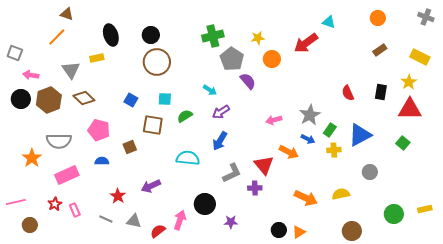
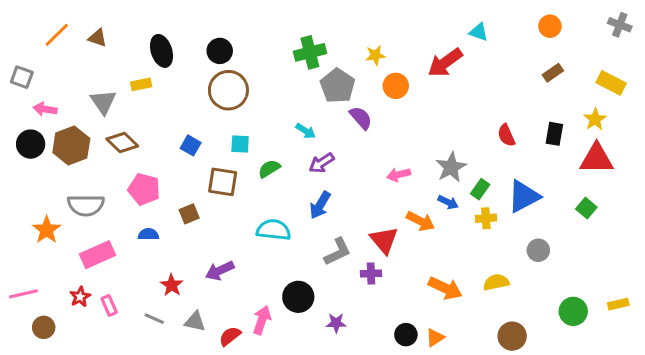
brown triangle: (67, 14) -> (97, 38), moved
orange line: (57, 37) -> (57, 35), moved

